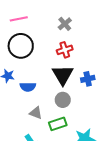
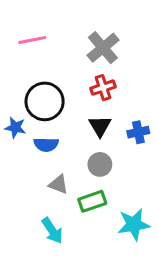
gray cross: (65, 24) -> (103, 48), size x1.5
black circle: (21, 46) -> (45, 101), moved
black triangle: (63, 75) -> (100, 126), size x0.7

